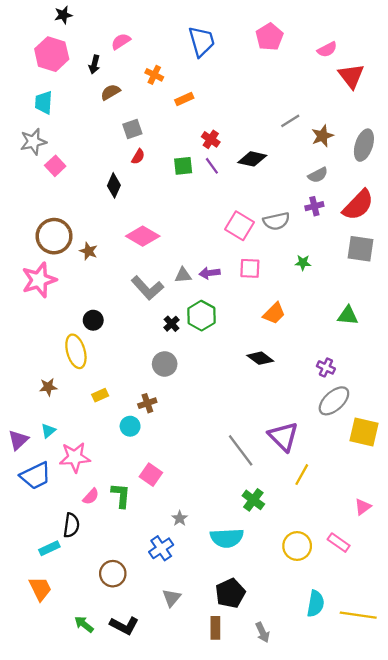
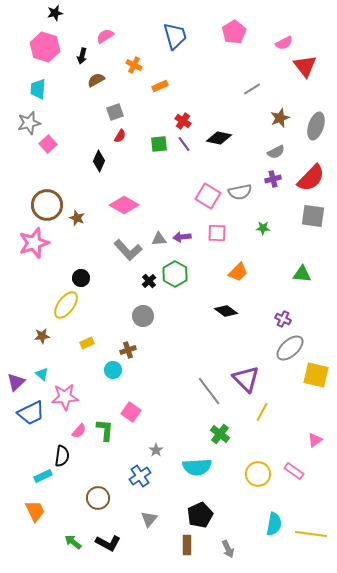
gray line: (290, 121) -> (252, 89), moved
yellow ellipse: (76, 351) -> (66, 305), turned 52
cyan triangle: (48, 431) -> (42, 374), turned -40

